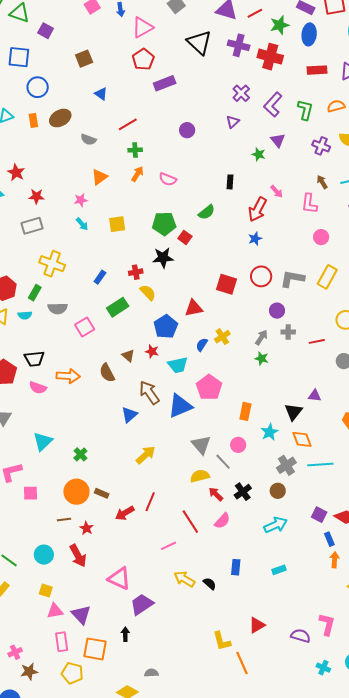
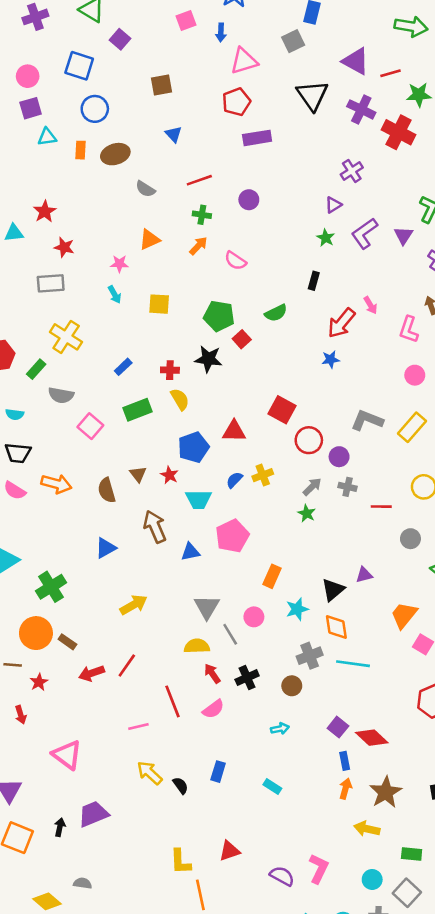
purple L-shape: (273, 104) -> (364, 233), moved
purple circle: (187, 130) -> (249, 200), moved
purple triangle: (278, 140) -> (404, 235), moved
green star: (259, 154) -> (326, 238), moved
red circle: (261, 276) -> (309, 440), moved
cyan semicircle: (25, 315) -> (15, 414), moved
pink square: (85, 327) -> (90, 426), turned -30
purple triangle: (315, 396) -> (364, 575), turned -32
blue triangle: (180, 406) -> (190, 552), size x0.6
blue triangle: (129, 415) -> (106, 548), moved
green cross: (80, 454) -> (51, 587), size x1.6
cyan arrow: (276, 525) -> (280, 729), size x0.6
red arrow: (78, 556) -> (21, 715), size x0.6
cyan rectangle: (279, 570) -> (272, 787), turned 40
purple trapezoid: (142, 604) -> (93, 814), moved

